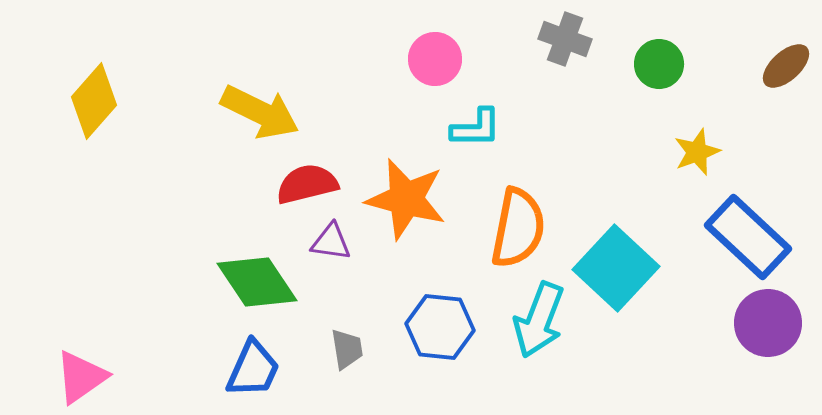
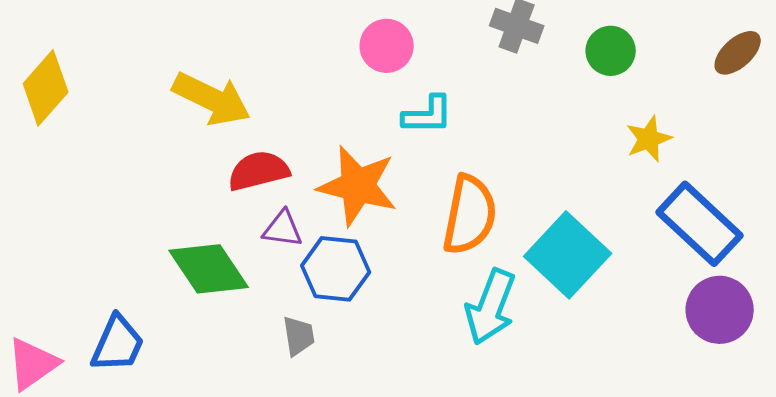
blue hexagon: (440, 327) -> (336, 269), moved
blue trapezoid: (253, 369) -> (118, 344), moved

